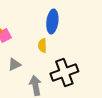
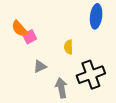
blue ellipse: (52, 22) -> (96, 16), moved

